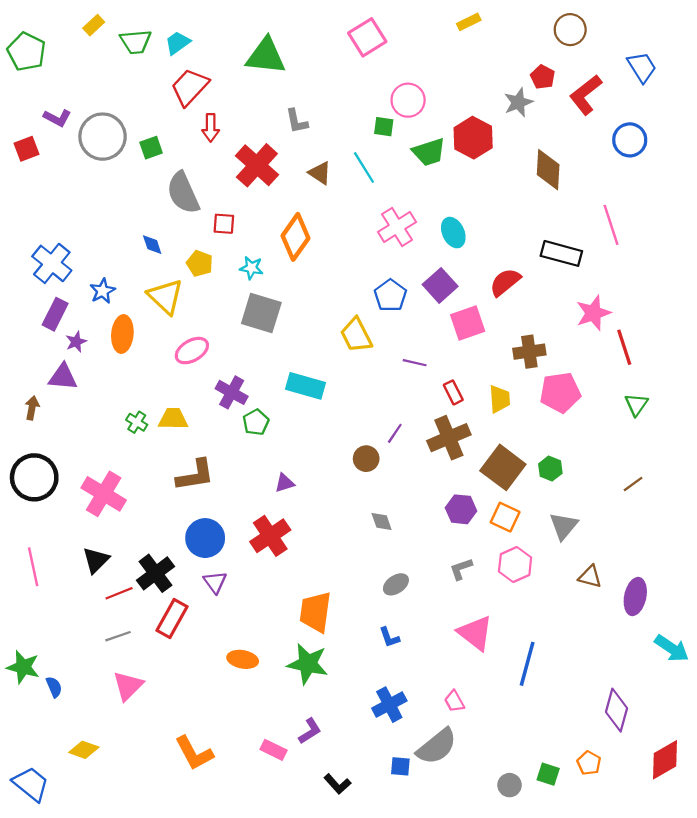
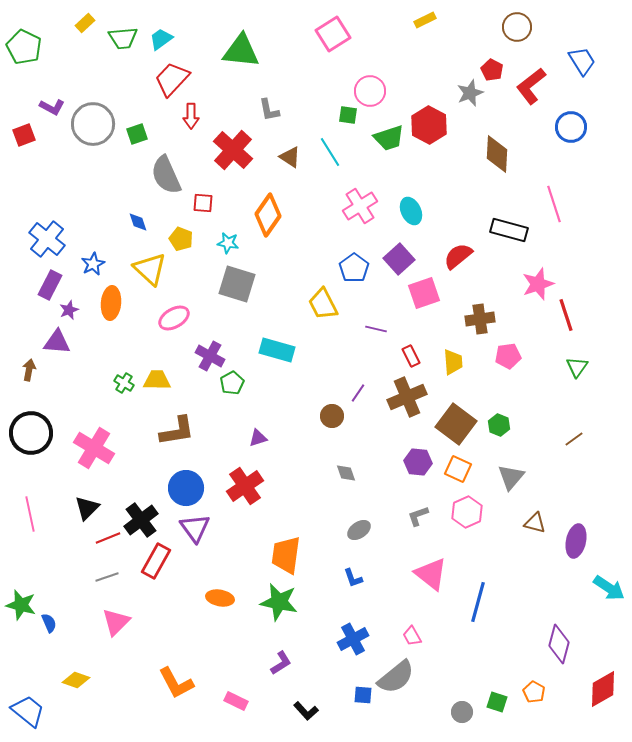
pink pentagon: (560, 392) -> (508, 356), size x0.7
purple triangle: (215, 582) -> (195, 528), size x1.4
pink rectangle: (274, 750) -> (236, 701), moved

